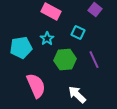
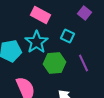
cyan star: (47, 39) -> (36, 42), size x1.6

